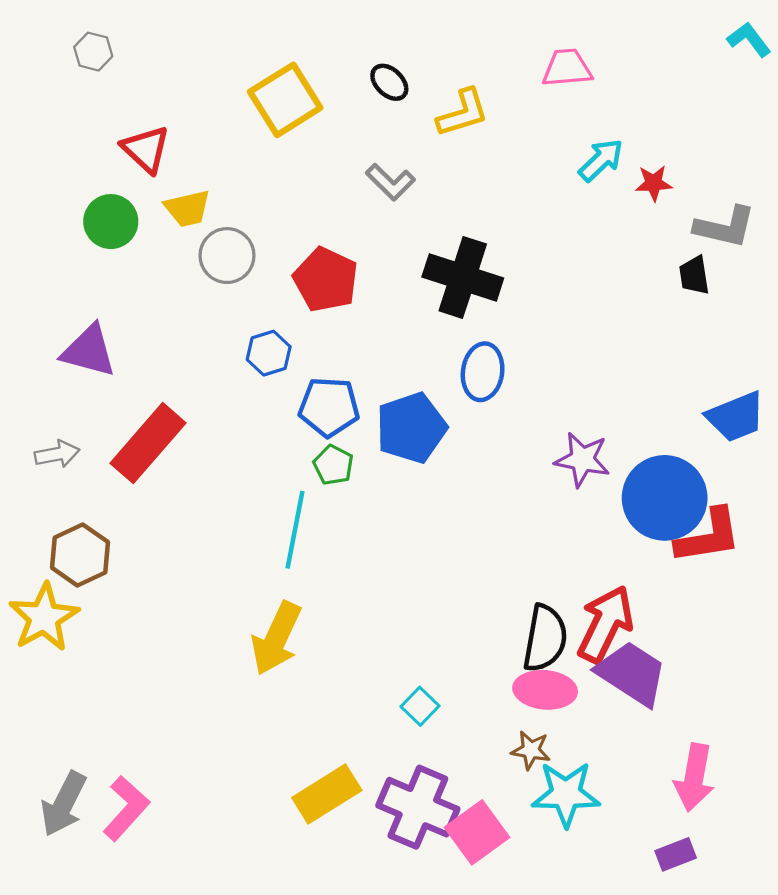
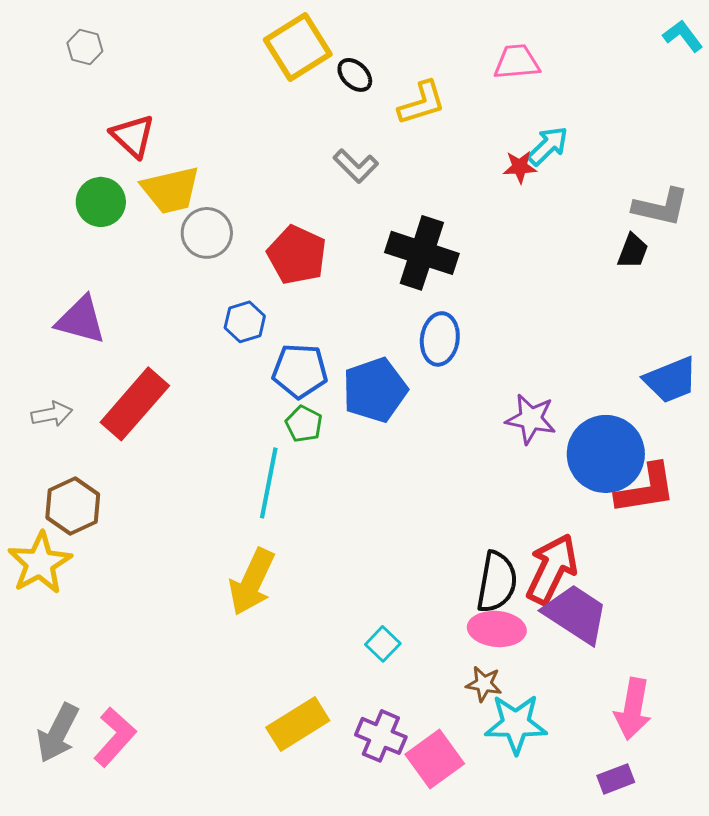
yellow square: (285, 100) -> (298, 47), moved
red star: (654, 183) -> (520, 167), moved
yellow trapezoid: (188, 208) -> (171, 190), size x1.4
black trapezoid: (694, 275) -> (633, 251), turned -150
purple cross: (418, 807) -> (381, 736), size x0.7

